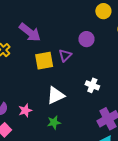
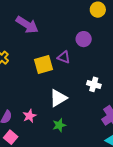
purple arrow: (30, 32) -> (27, 25), moved
purple triangle: (65, 55) -> (64, 57), turned -48

